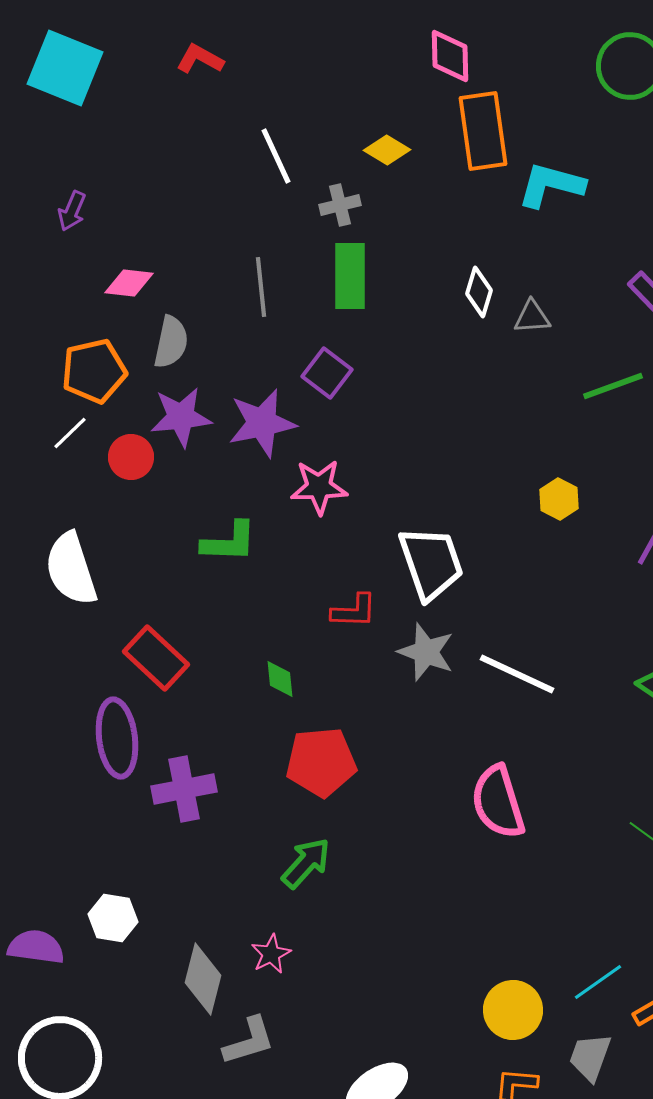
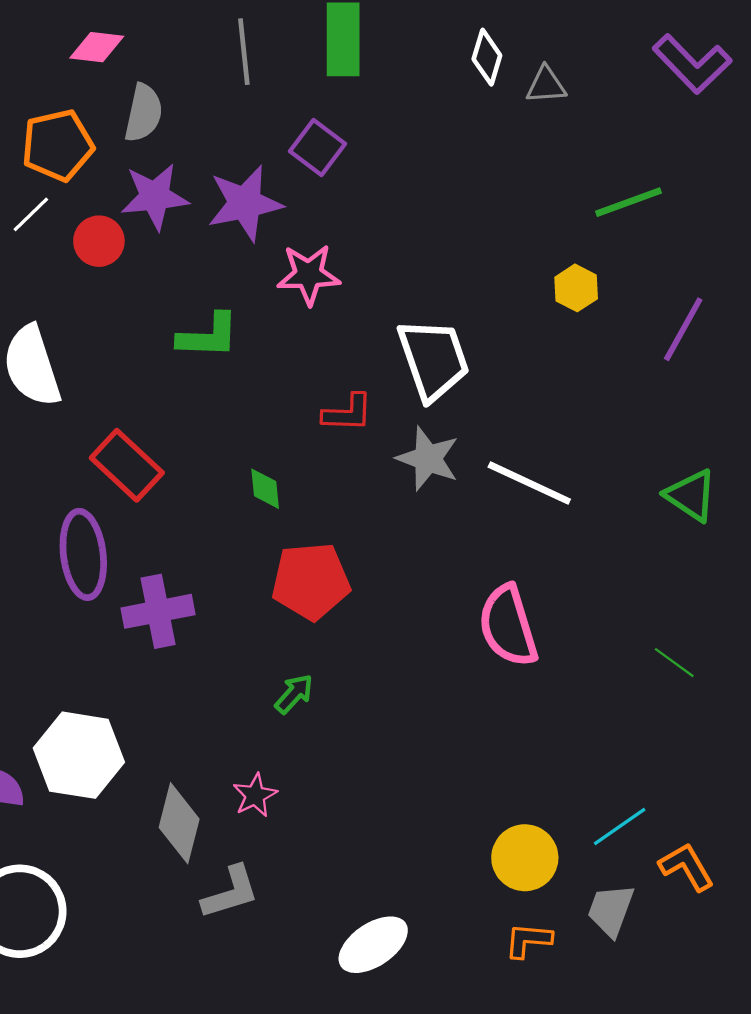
green line: (613, 386) -> (629, 202), moved
green arrow: (306, 863) -> (294, 694), size x0.7
white hexagon: (113, 918) -> (79, 755), size x1.6

